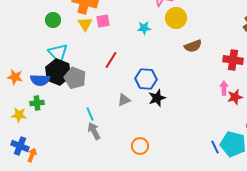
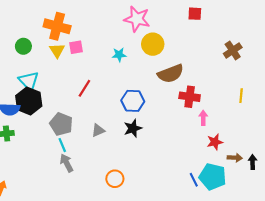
brown semicircle: (193, 46) -> (171, 74), size x1.4
red cross: (233, 60) -> (190, 97), moved
gray pentagon: (75, 78) -> (61, 124), moved
blue hexagon: (146, 79) -> (133, 101), moved
red star: (235, 97) -> (215, 142), moved

